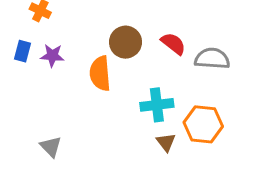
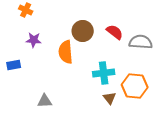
blue rectangle: (22, 51) -> (14, 65), moved, turned 64
gray triangle: (51, 147) -> (45, 101), moved, turned -49

